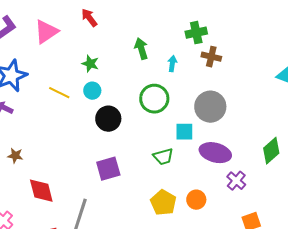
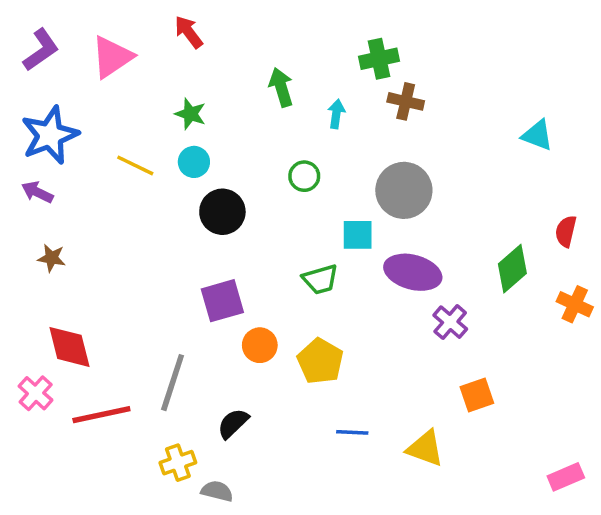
green circle: (154, 99) -> (304, 176), size x0.6
brown star: (15, 156) -> (52, 258), moved
red diamond: (41, 191) -> (69, 347), moved
orange circle: (196, 200) -> (260, 345), moved

